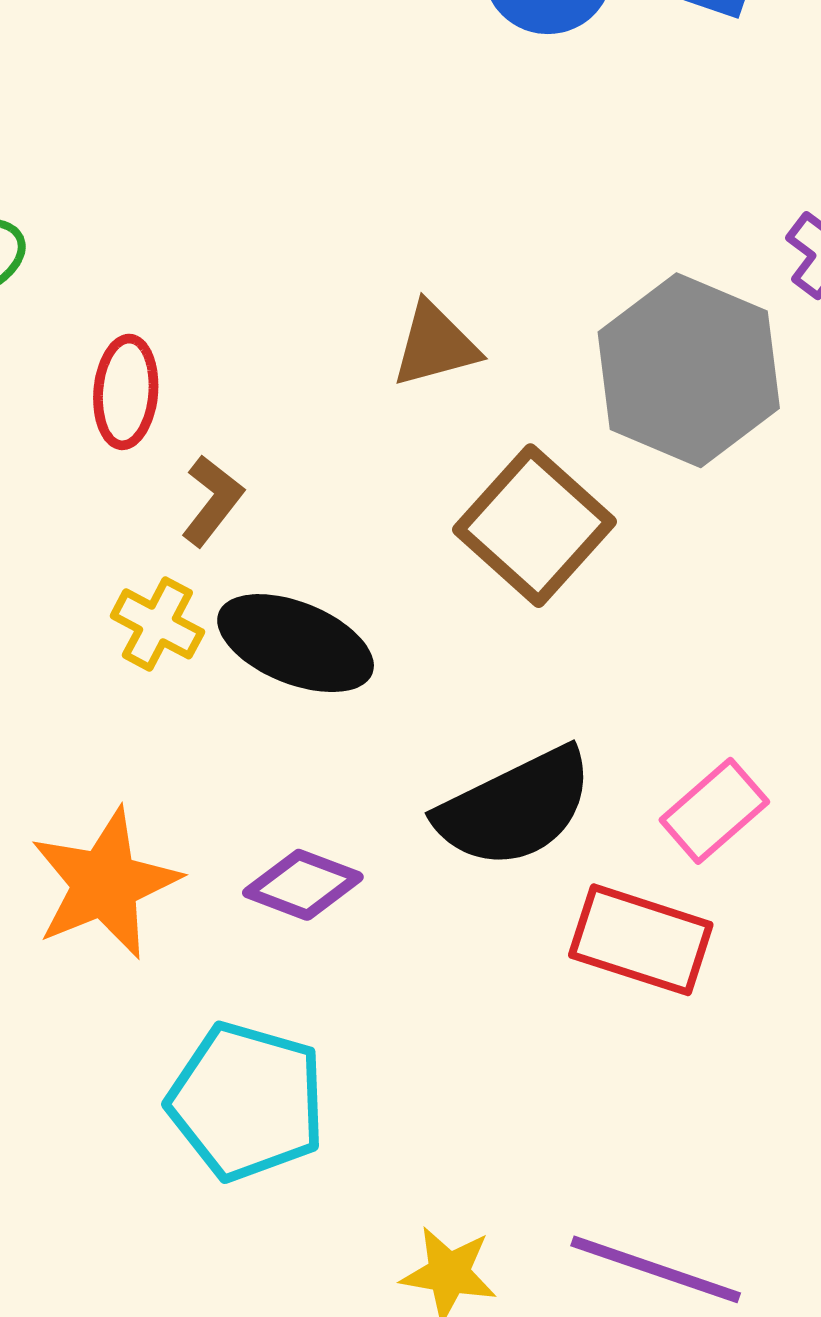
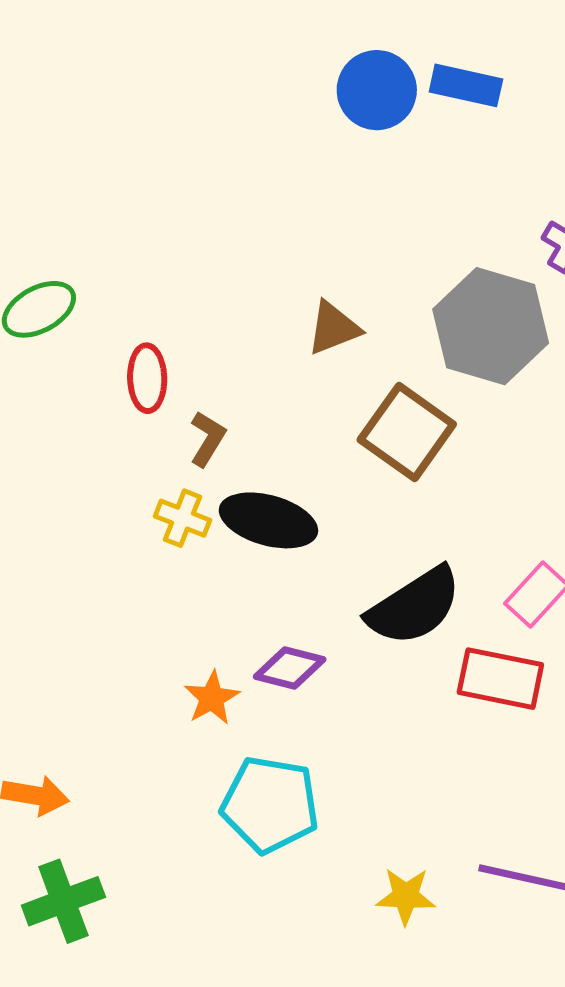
orange star: (105, 884) -> (212, 698), moved, size x0.6

